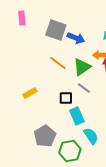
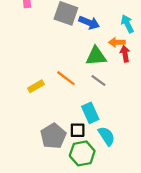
orange line: (58, 63) -> (66, 78), moved
green triangle: (82, 67) -> (96, 56), turned 30
black square: (66, 98) -> (78, 130), moved

